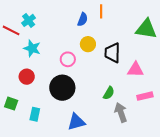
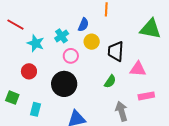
blue semicircle: (83, 19) -> (83, 25), moved
cyan cross: (29, 20) -> (62, 36), moved
green semicircle: (109, 93) -> (110, 81), moved

